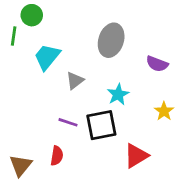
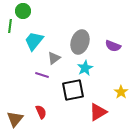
gray ellipse: (111, 40) -> (80, 42), moved
yellow star: (164, 111) -> (121, 92), moved
purple line: (68, 122) -> (42, 75), moved
red semicircle: (57, 156) -> (41, 112), turned -32

